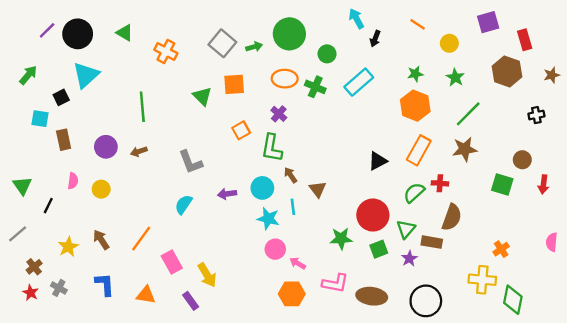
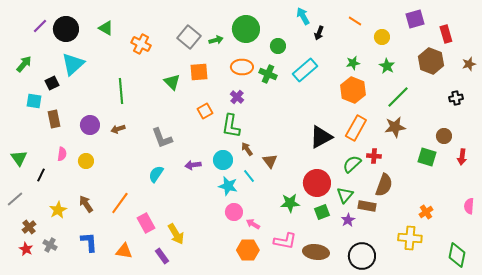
black triangle: (378, 161) -> (321, 137), size x1.4
cyan line: (293, 207) -> (249, 176), turned -32
green diamond: (513, 300) -> (457, 255), moved

